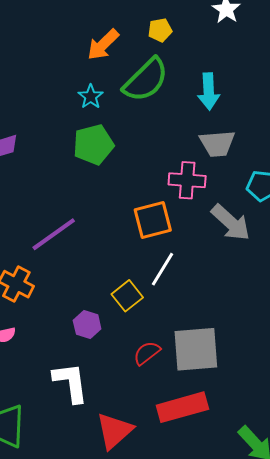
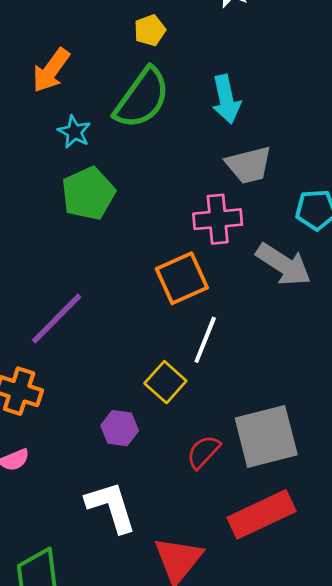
orange arrow: (103, 45) -> (51, 70), moved

